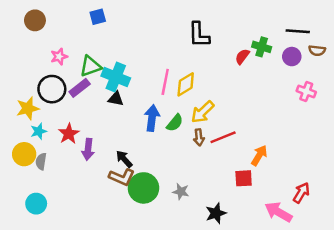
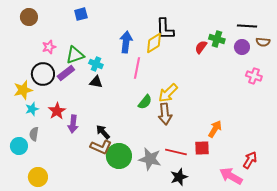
cyan cross: (116, 77) -> (96, 64), size x0.6
yellow diamond: (186, 84) -> (154, 43), moved
blue arrow: (152, 118) -> (126, 42), moved
brown arrow: (199, 137) -> (165, 114), size x1.5
red line: (223, 137) -> (176, 152), moved, turned 35
yellow circle: (24, 154) -> (38, 177), moved
gray star: (181, 192) -> (150, 159), size x1.6
cyan circle: (36, 204) -> (19, 146), moved

